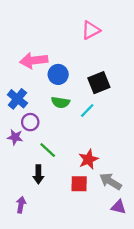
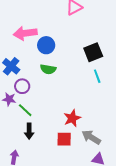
black square: (99, 83) -> (93, 52), moved
cyan line: (87, 110) -> (97, 76), moved, turned -64
green line: (48, 150) -> (25, 110), moved

